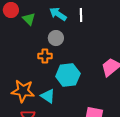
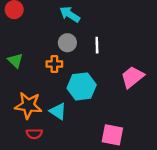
white line: (81, 15) -> (97, 45), moved
green triangle: (29, 19) -> (15, 60), moved

